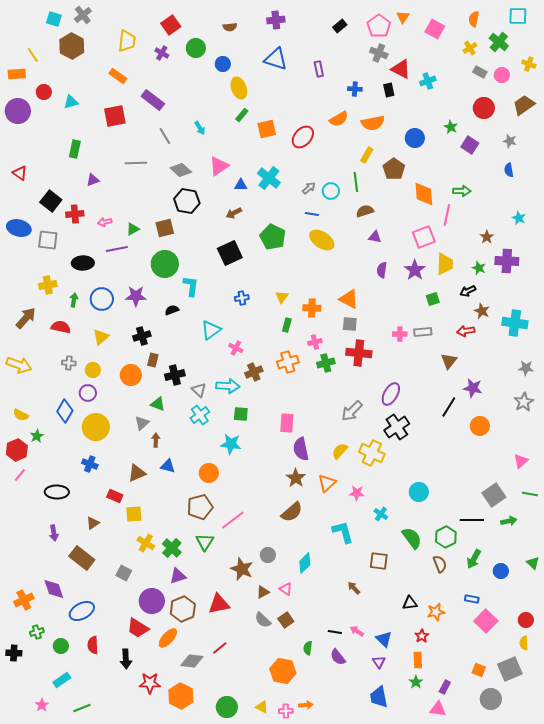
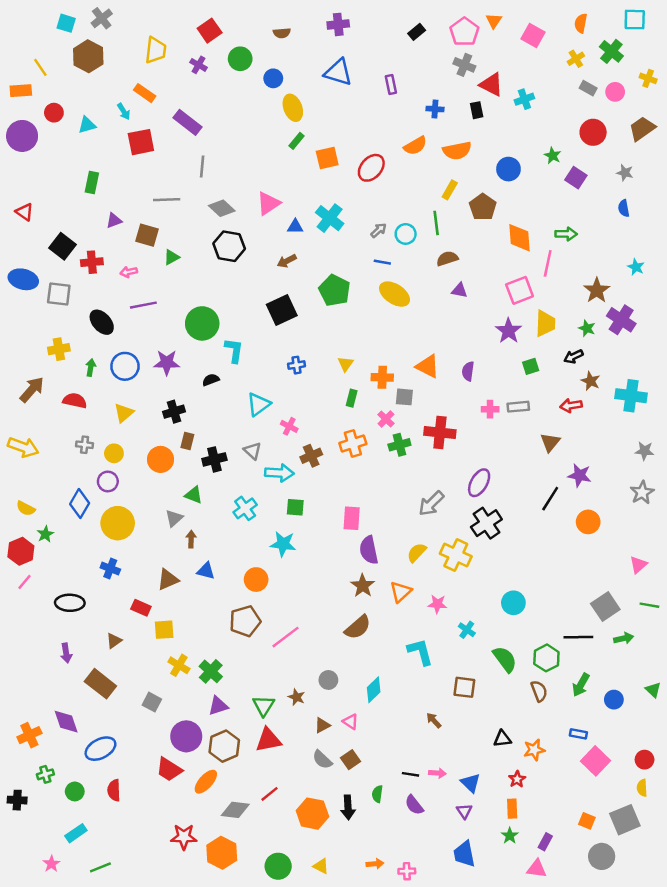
cyan arrow: (200, 128) -> (124, 111), moved
gray line: (165, 136) -> (202, 167), turned 36
brown square: (165, 228) -> (147, 235), moved, turned 30
green triangle: (133, 229) -> (172, 257), moved
brown star: (487, 237) -> (597, 290), size x1.5
purple cross: (507, 261) -> (621, 320), turned 30
black ellipse: (83, 263) -> (102, 322), turned 50
purple semicircle: (382, 270) -> (468, 371), moved
gray square: (350, 324) -> (404, 397), moved
pink cross: (315, 342) -> (386, 419), turned -32
gray triangle: (199, 390) -> (252, 451), moved
green triangle: (205, 542) -> (263, 706), moved
brown star: (242, 569) -> (297, 697), size x0.6
pink arrow: (357, 631) -> (437, 773), turned 152
black arrow: (126, 659) -> (348, 807), moved
orange hexagon: (283, 671) -> (312, 814), moved
pink cross: (286, 711) -> (407, 871), moved

